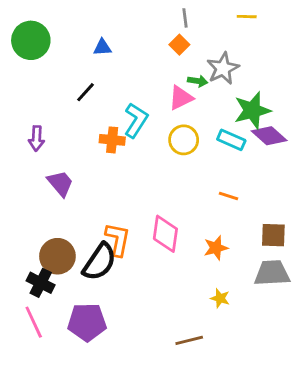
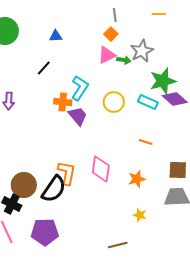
pink triangle: (181, 98) -> (107, 55), moved
purple trapezoid: (60, 183) -> (78, 116), moved

